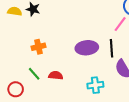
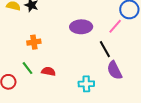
purple ellipse: (87, 48) -> (81, 27), moved
black line: (111, 48) -> (105, 49), turned -30

